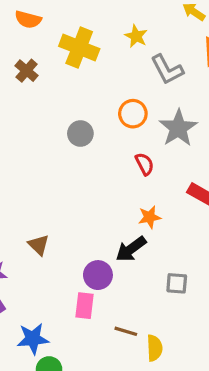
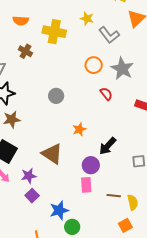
gray circle: (80, 133) -> (56, 96), moved
orange star: (149, 217) -> (79, 129), moved
brown triangle: (39, 245) -> (52, 154), size x1.6

